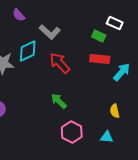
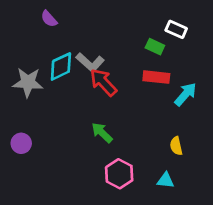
gray L-shape: (50, 32) -> (90, 62), moved

